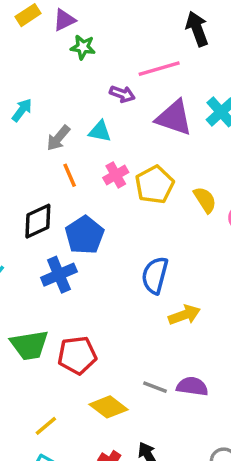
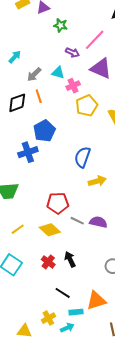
green star: (83, 47) -> (60, 25), moved
pink line: (159, 69) -> (95, 40), turned -35
pink cross: (116, 175) -> (73, 86), moved
black diamond: (38, 221) -> (17, 103), moved
red pentagon: (77, 355) -> (58, 203), moved
yellow line: (46, 426) -> (18, 229), moved

